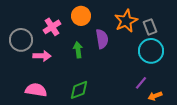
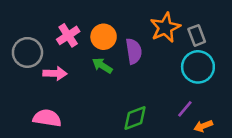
orange circle: (81, 16) -> (104, 37), moved
green arrow: (78, 50) -> (102, 66), turned -49
green diamond: (79, 90) -> (135, 118), moved

